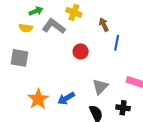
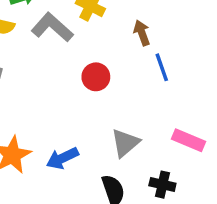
blue line: (117, 43) -> (162, 67), turned -35

